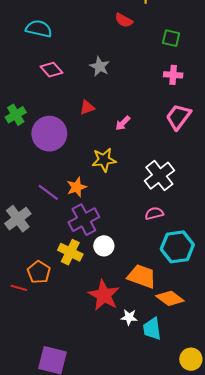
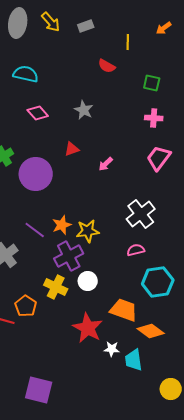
yellow star: (104, 160) -> (88, 231), moved

